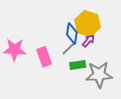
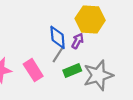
yellow hexagon: (88, 24) -> (90, 19), moved

